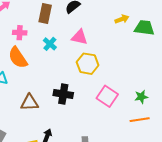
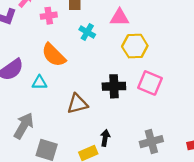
pink cross: (20, 33) -> (49, 16), moved
pink square: (107, 96) -> (150, 83), moved

